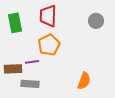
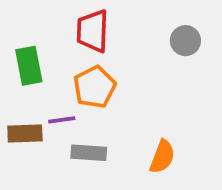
green rectangle: (15, 23) -> (29, 66), moved
gray rectangle: (30, 84) -> (89, 153), moved

